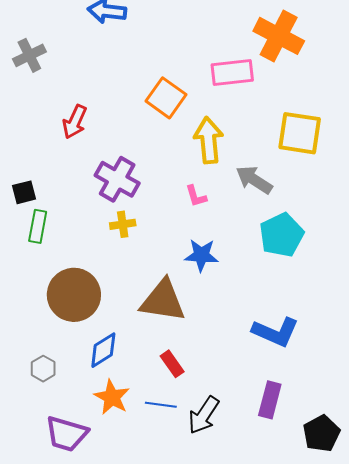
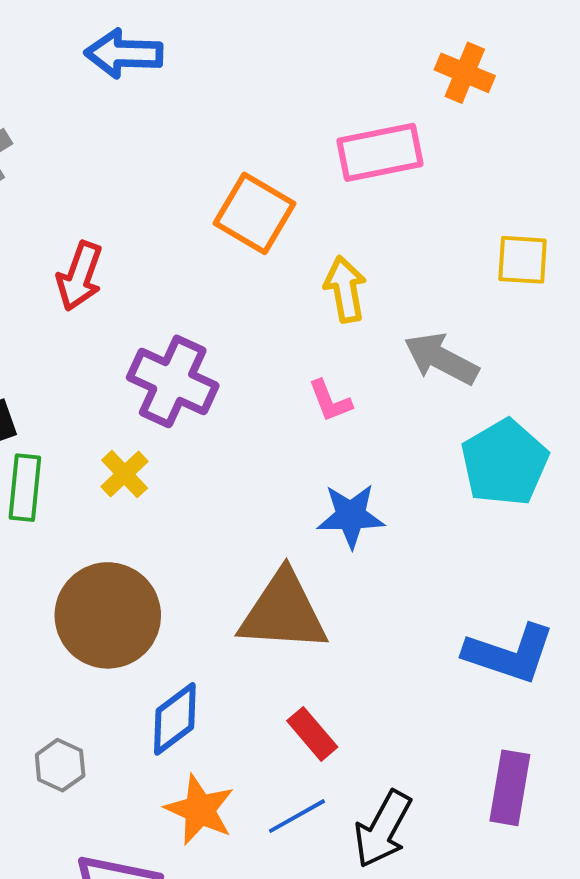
orange cross: (279, 36) -> (465, 73), size x0.6
yellow square: (300, 133) -> (523, 260), size x0.6
yellow arrow: (209, 140) -> (345, 289), size x0.7
yellow cross: (123, 224) -> (125, 474), moved, turned -30
blue line: (161, 405) -> (297, 816), turned -32

